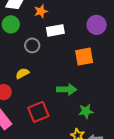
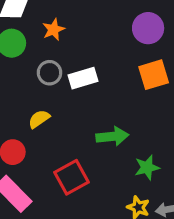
orange star: (41, 11) -> (54, 30), moved
white rectangle: (55, 30) -> (83, 78), moved
orange square: (84, 57) -> (154, 75), moved

